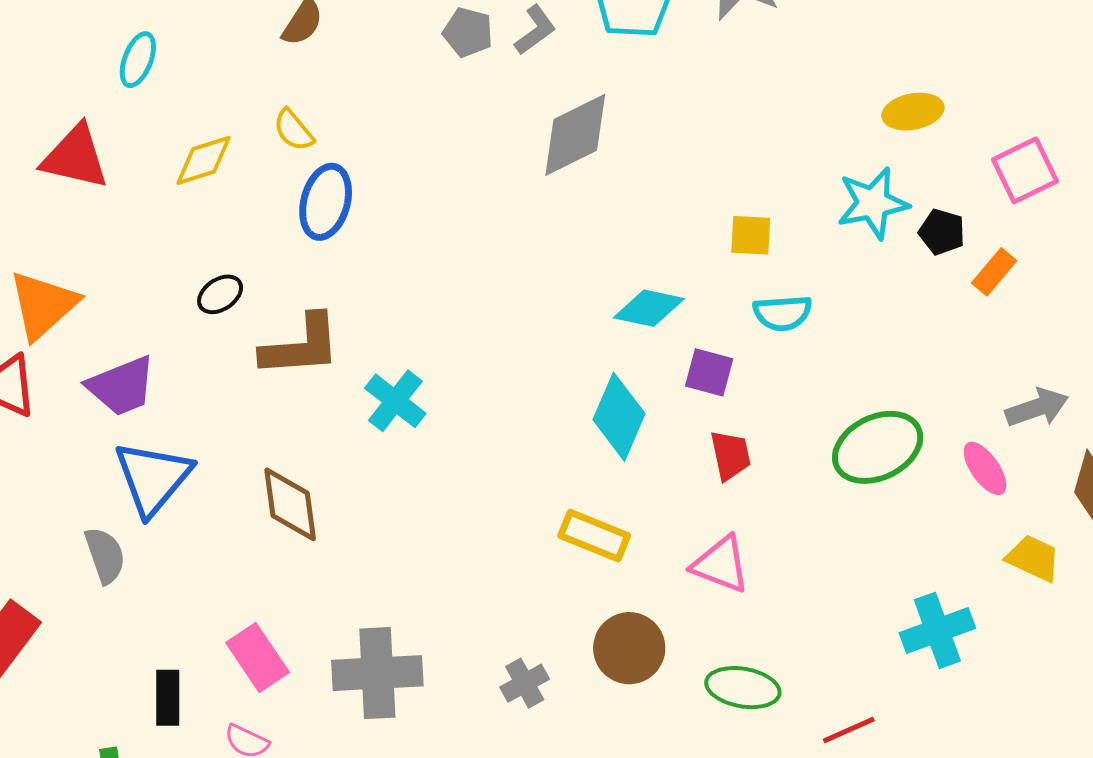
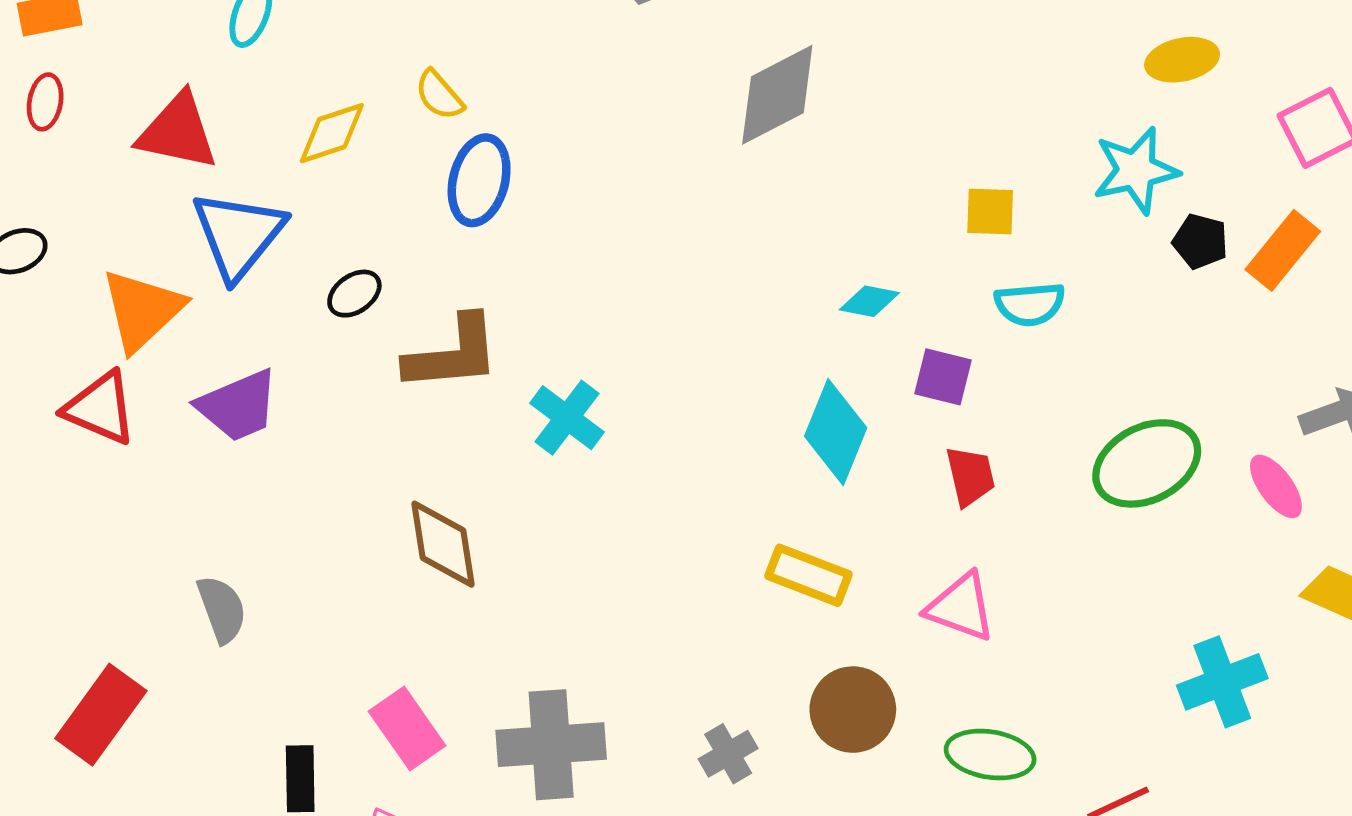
black pentagon: (942, 232) -> (1200, 241), moved
orange rectangle: (994, 272) -> (1283, 250), size x1.4
cyan diamond: (649, 308) -> (869, 301), size x0.7
blue triangle: (153, 478) -> (238, 235), moved

